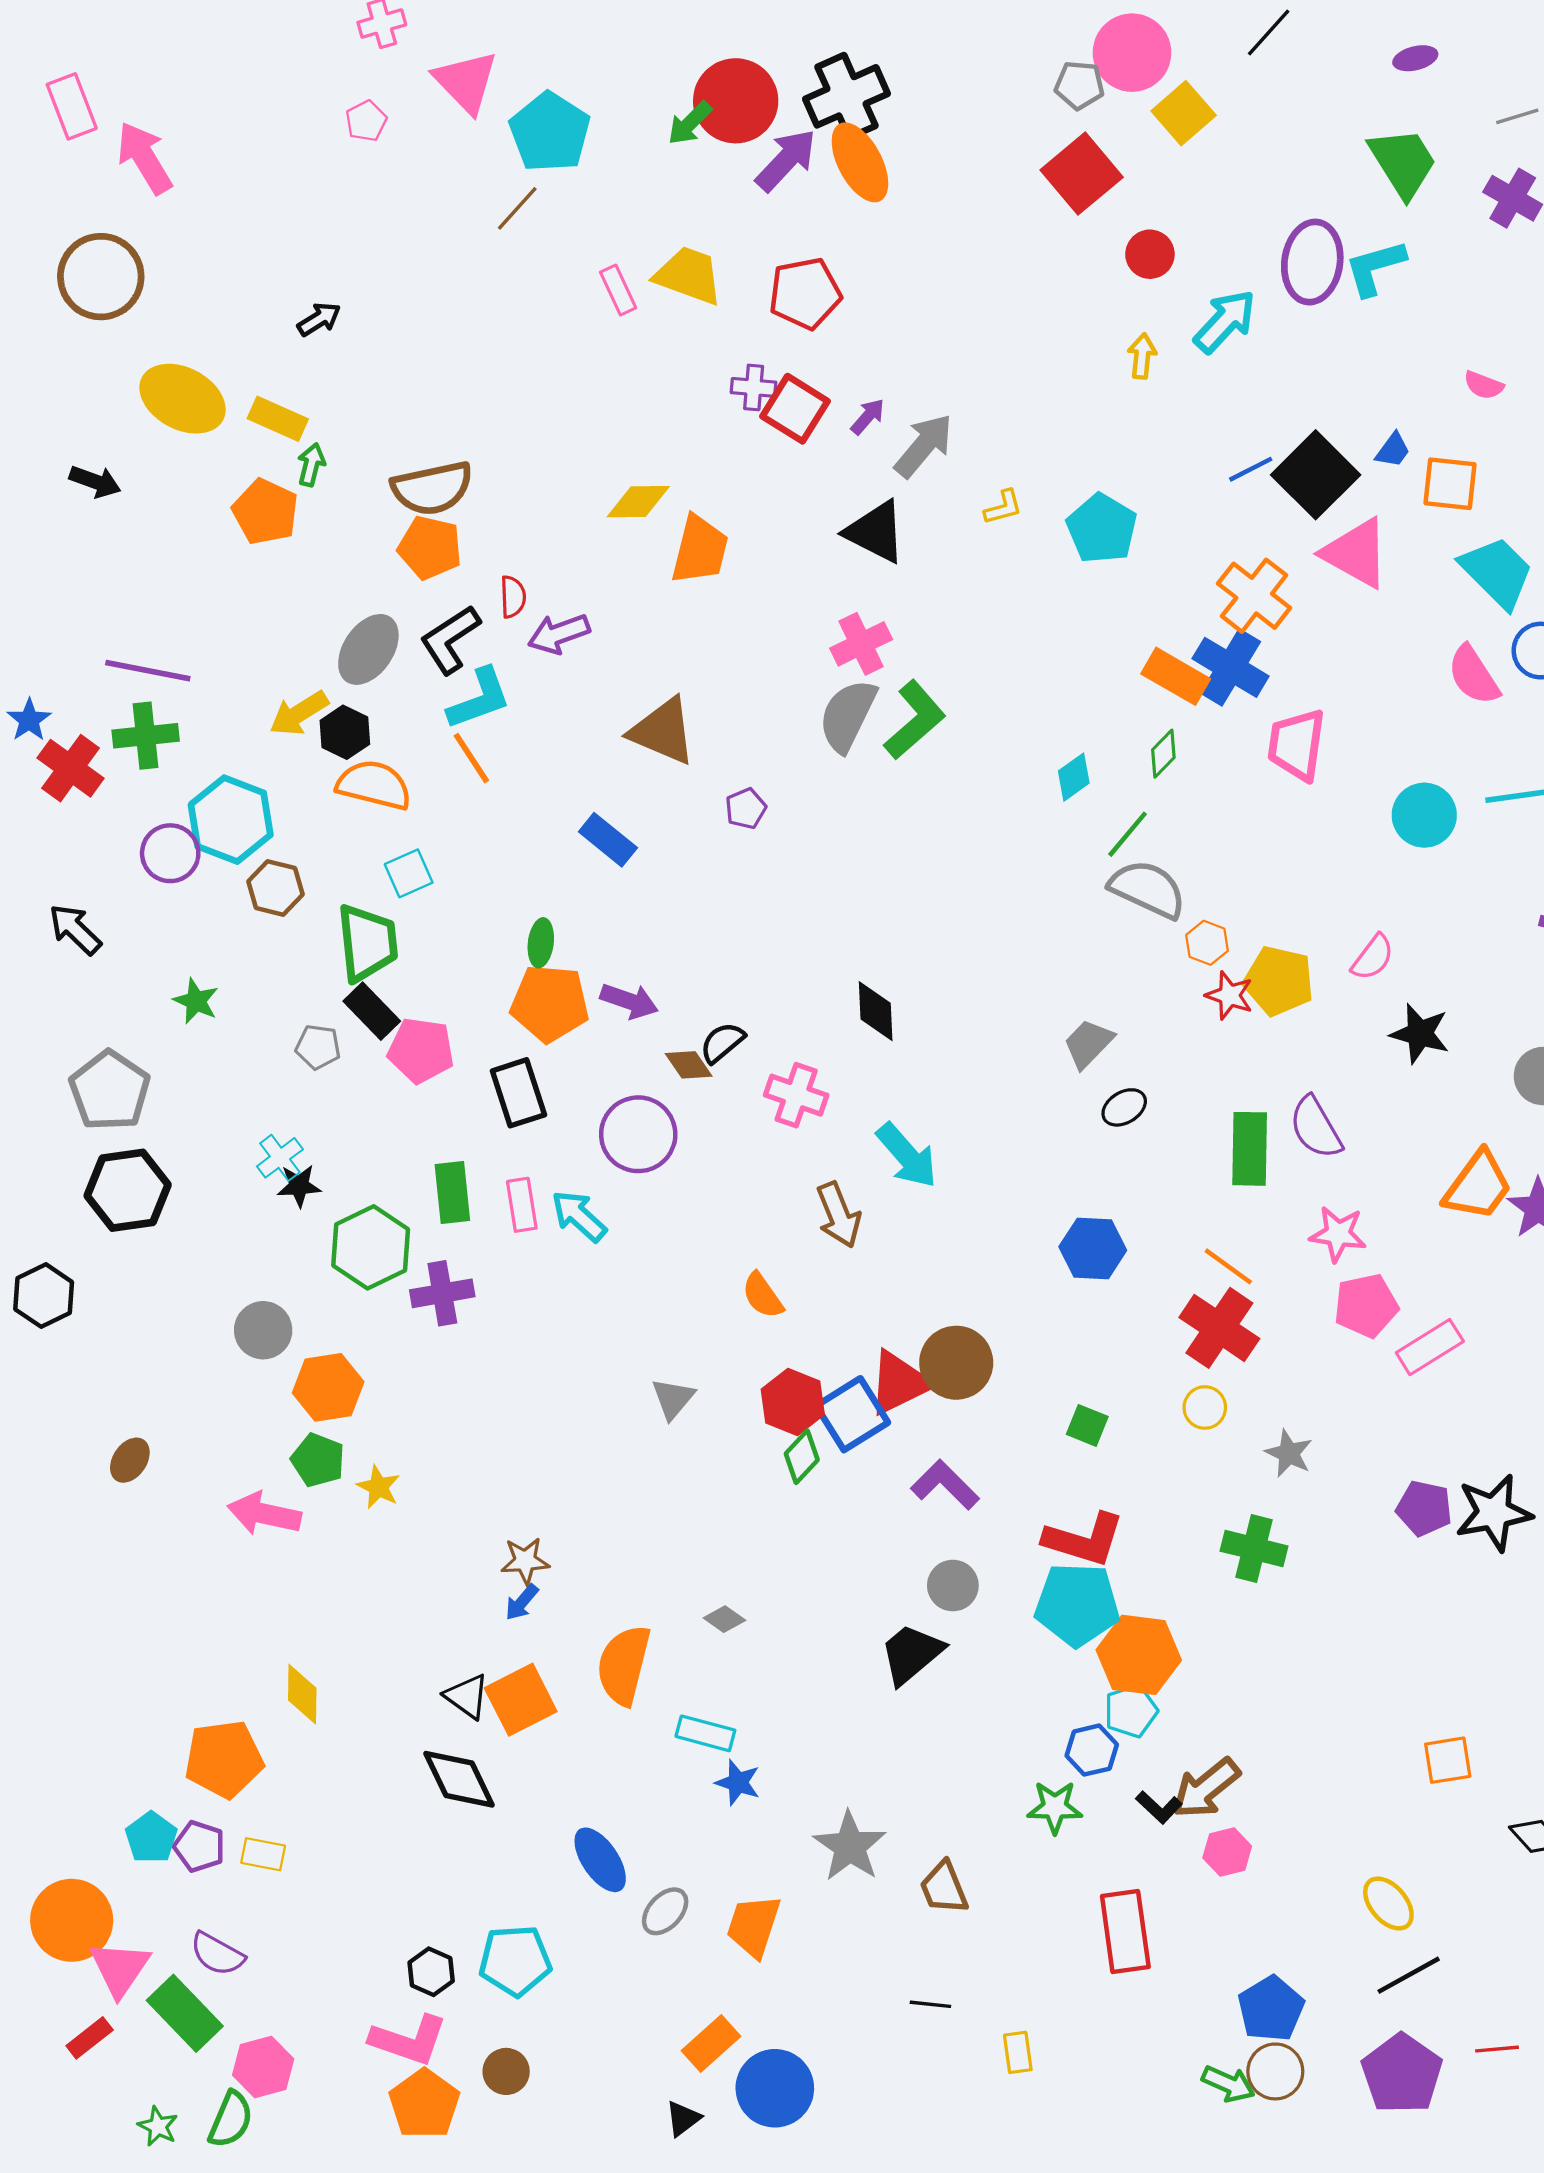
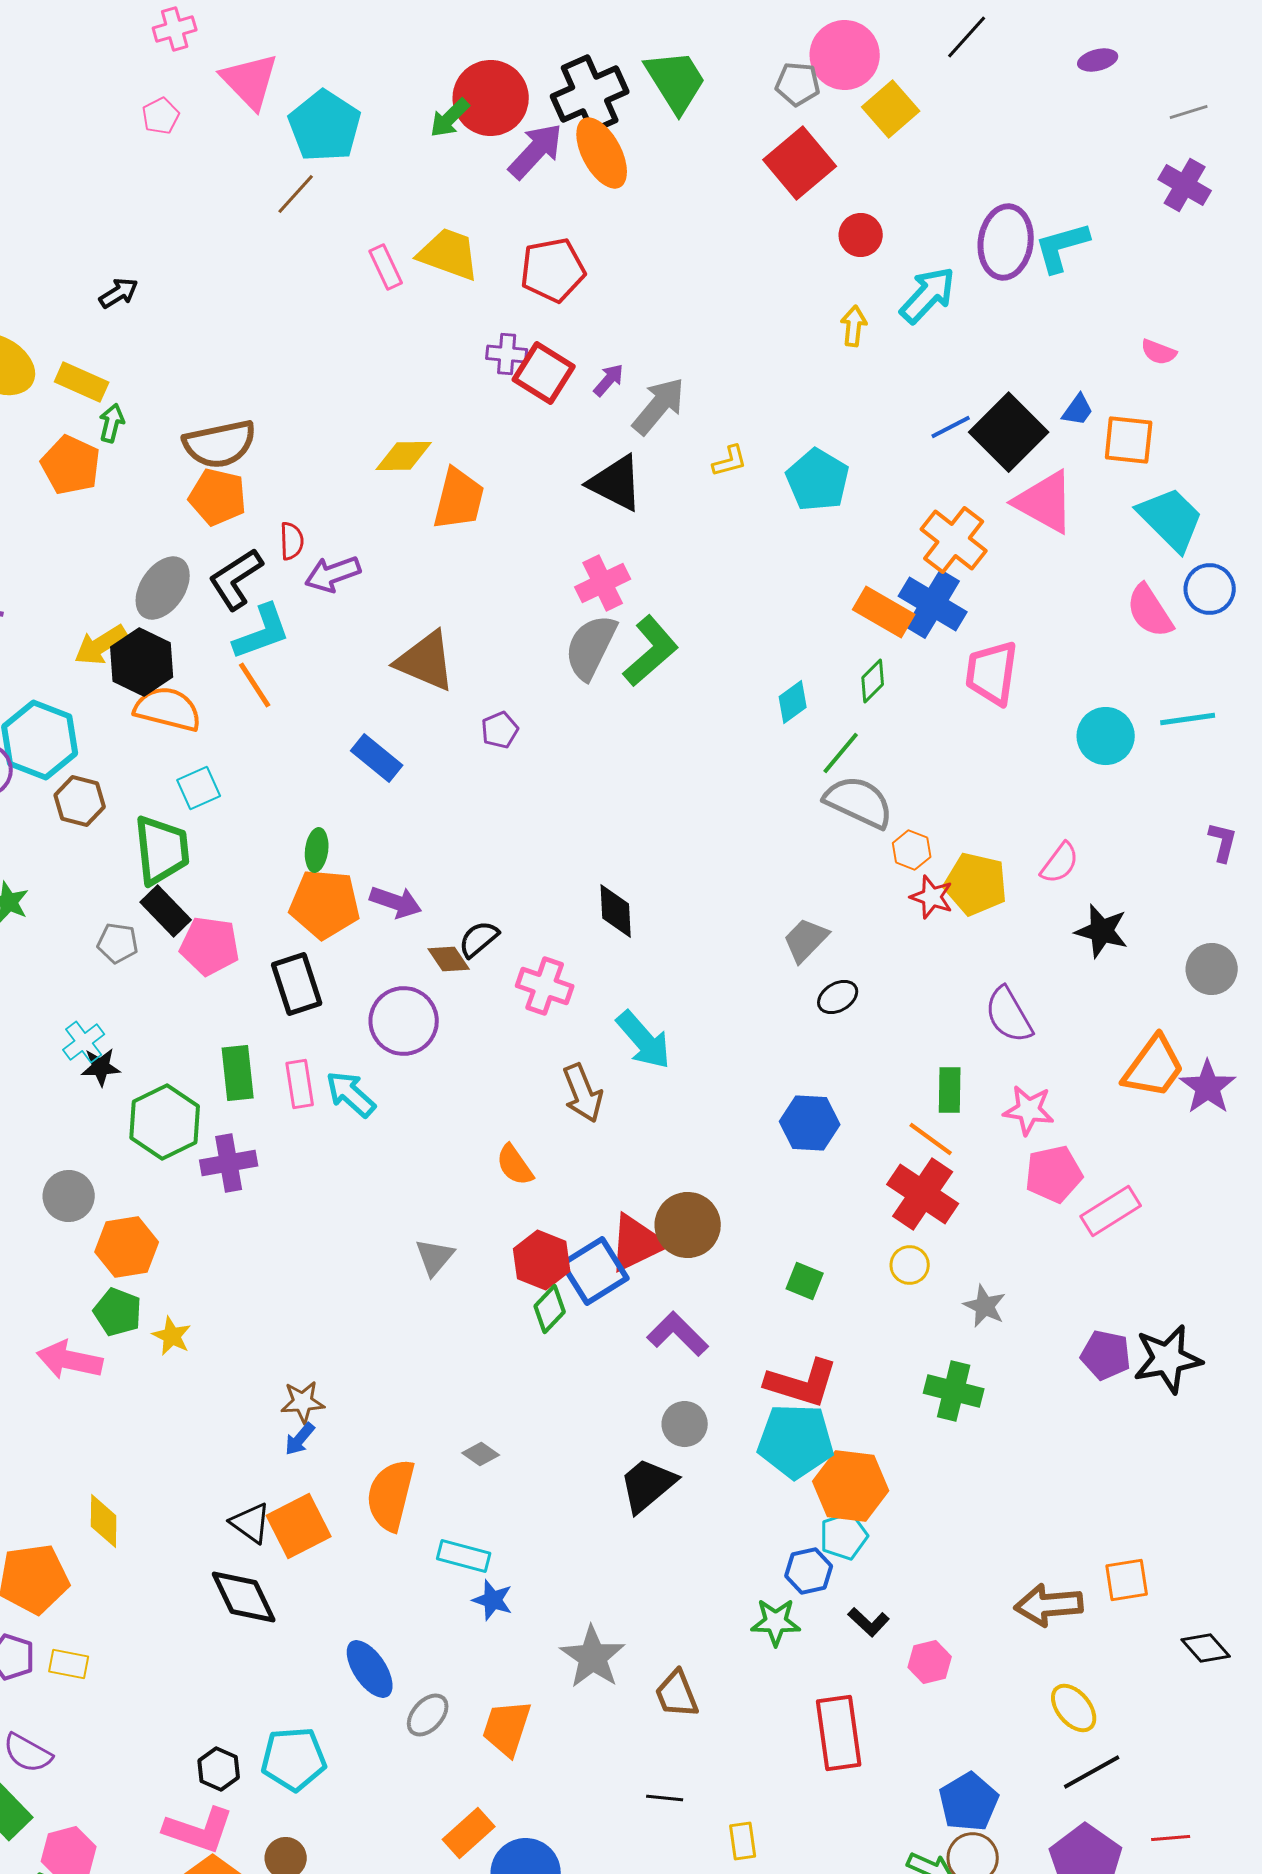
green trapezoid: (1403, 162) -> (676, 81), moved
black hexagon: (345, 732) -> (142, 662), size x1.4
green rectangle: (1250, 1149) -> (950, 1090), moved, size x0.7
brown arrow: (1206, 1788) -> (1049, 1605), moved, turned 34

